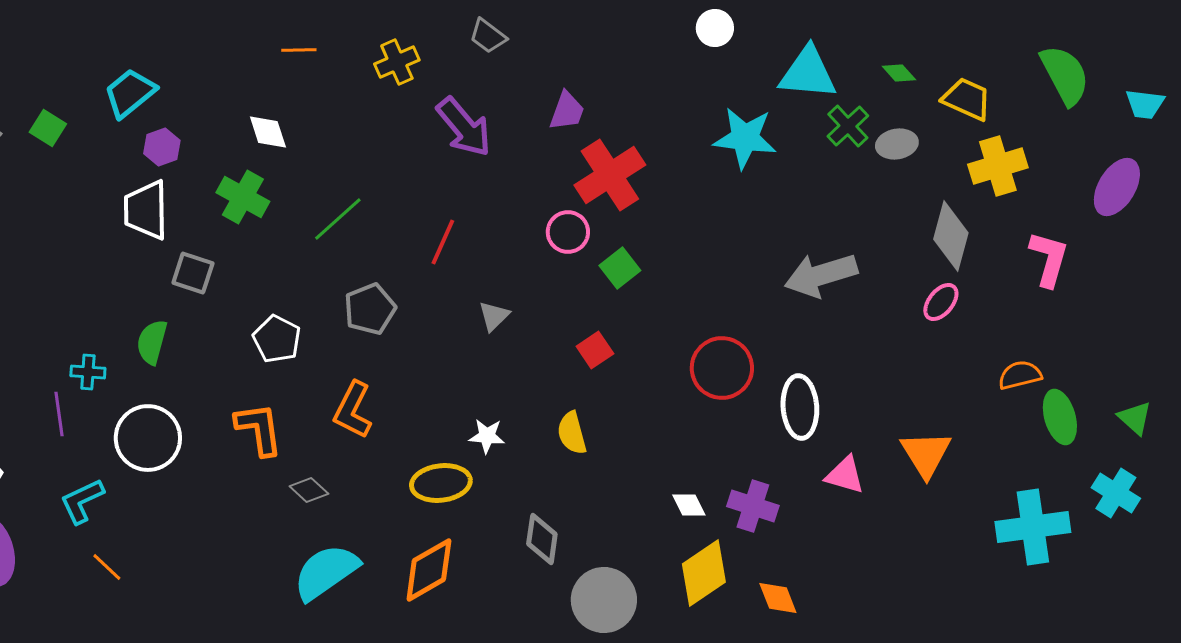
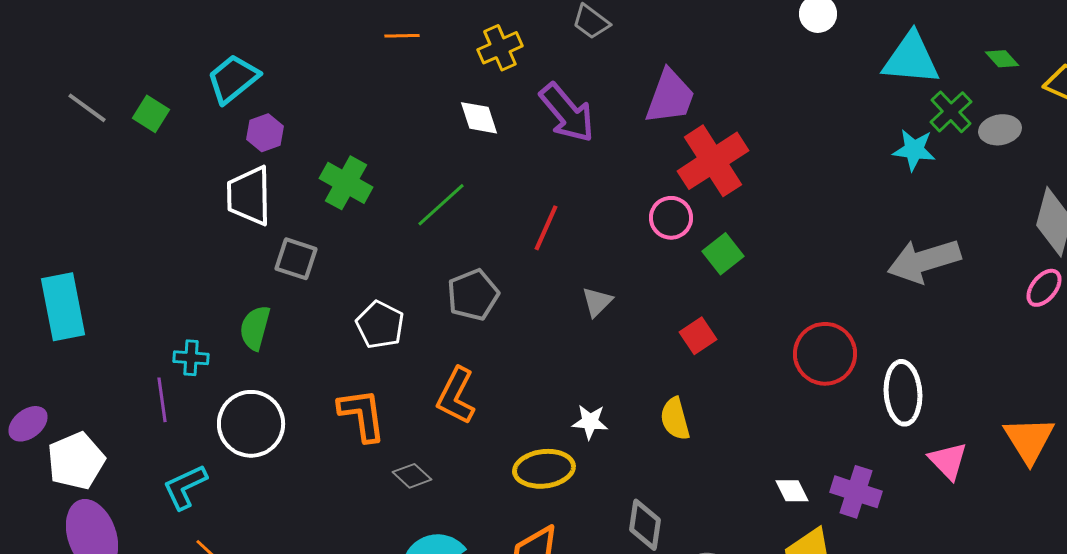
purple trapezoid: (567, 111) -> (670, 97), size x1.4
white diamond: (268, 132) -> (479, 118), moved
cyan star: (745, 138) -> (914, 150), moved, size x0.7
pink triangle: (845, 475) -> (948, 461), turned 30

